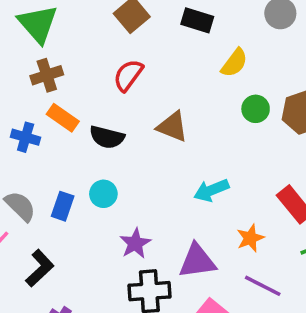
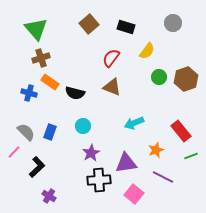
red semicircle: (128, 75) -> (111, 58), moved
cyan circle: (103, 194) -> (83, 126), moved

